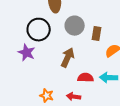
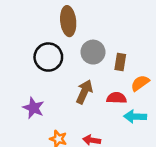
purple star: (27, 53) -> (33, 108), moved
red semicircle: (86, 78) -> (117, 98), moved

